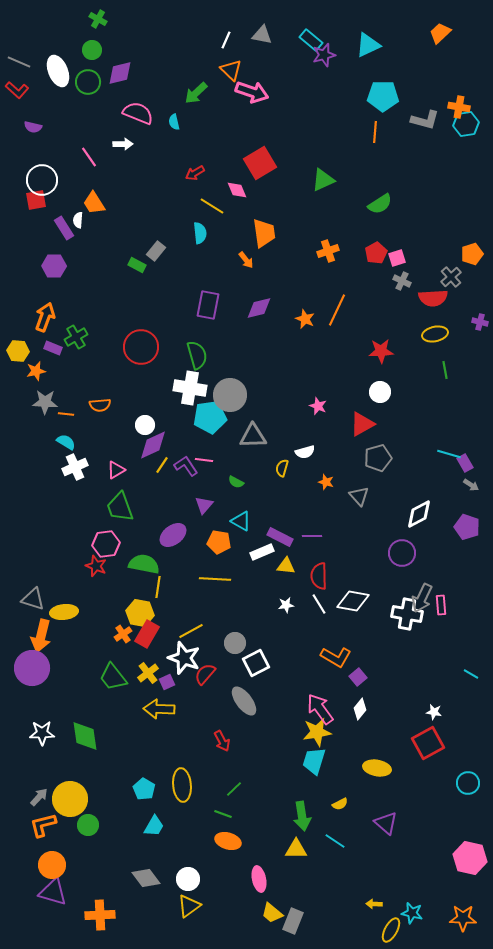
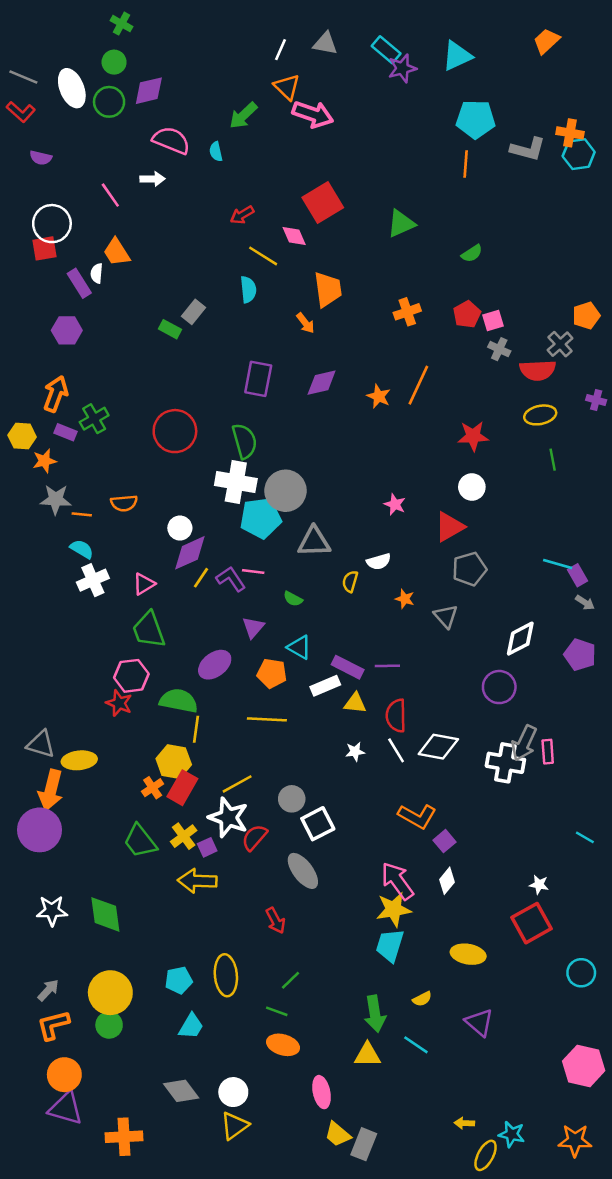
green semicircle: (380, 204) -> (472, 253), size x0.7
cyan pentagon: (144, 789) -> (179, 980), turned 30
yellow circle: (70, 799) -> (110, 993), moved

